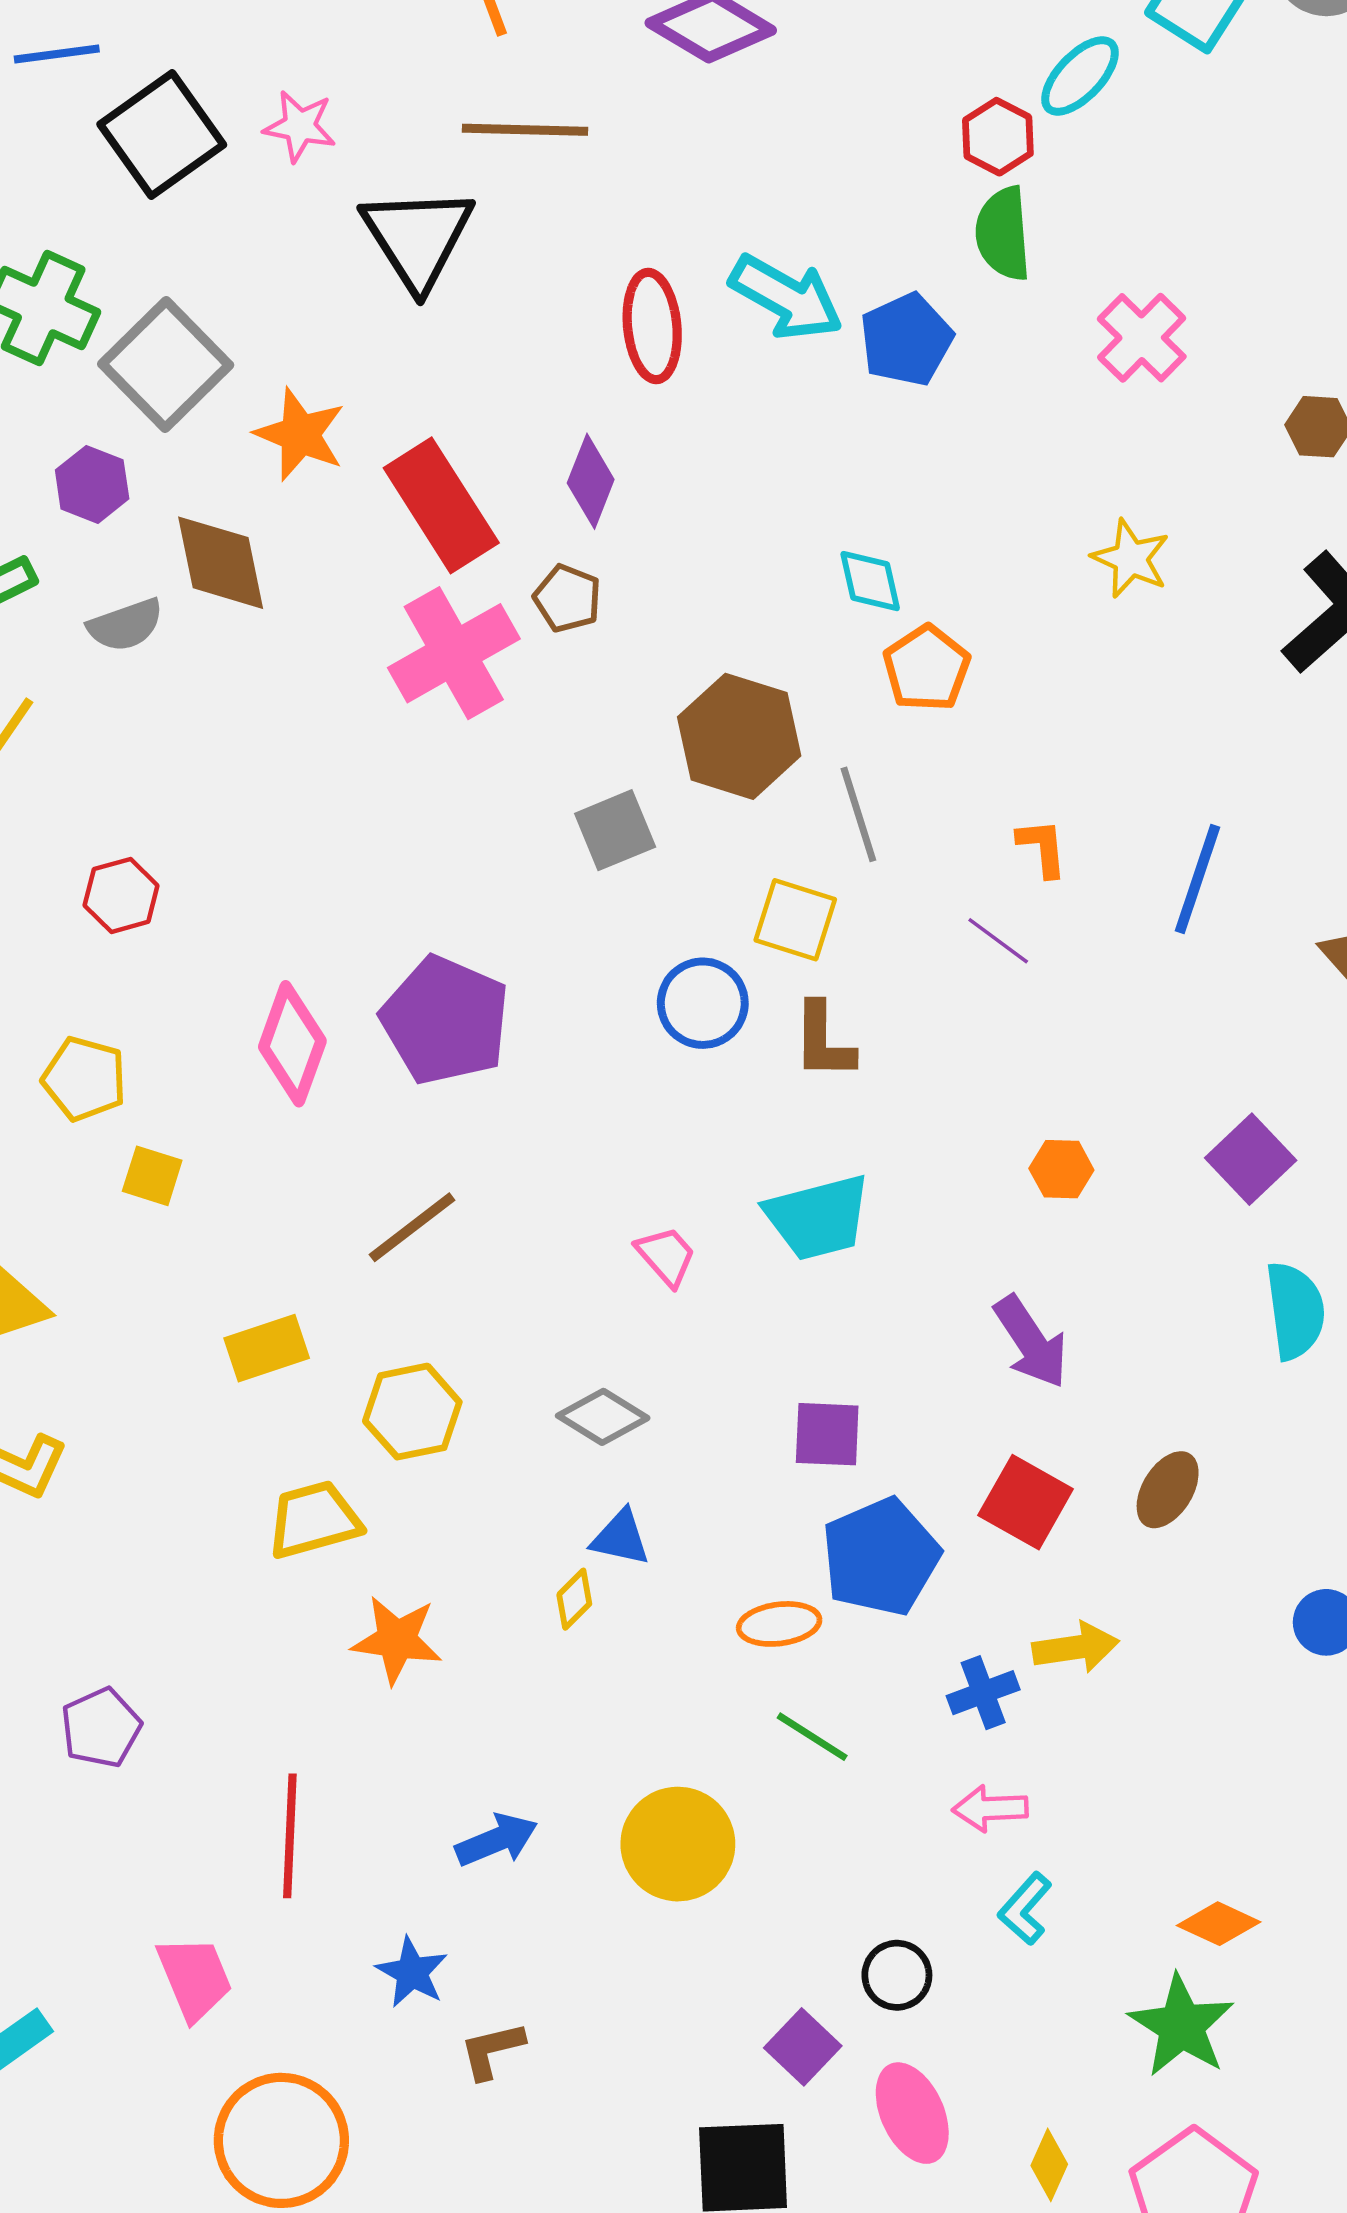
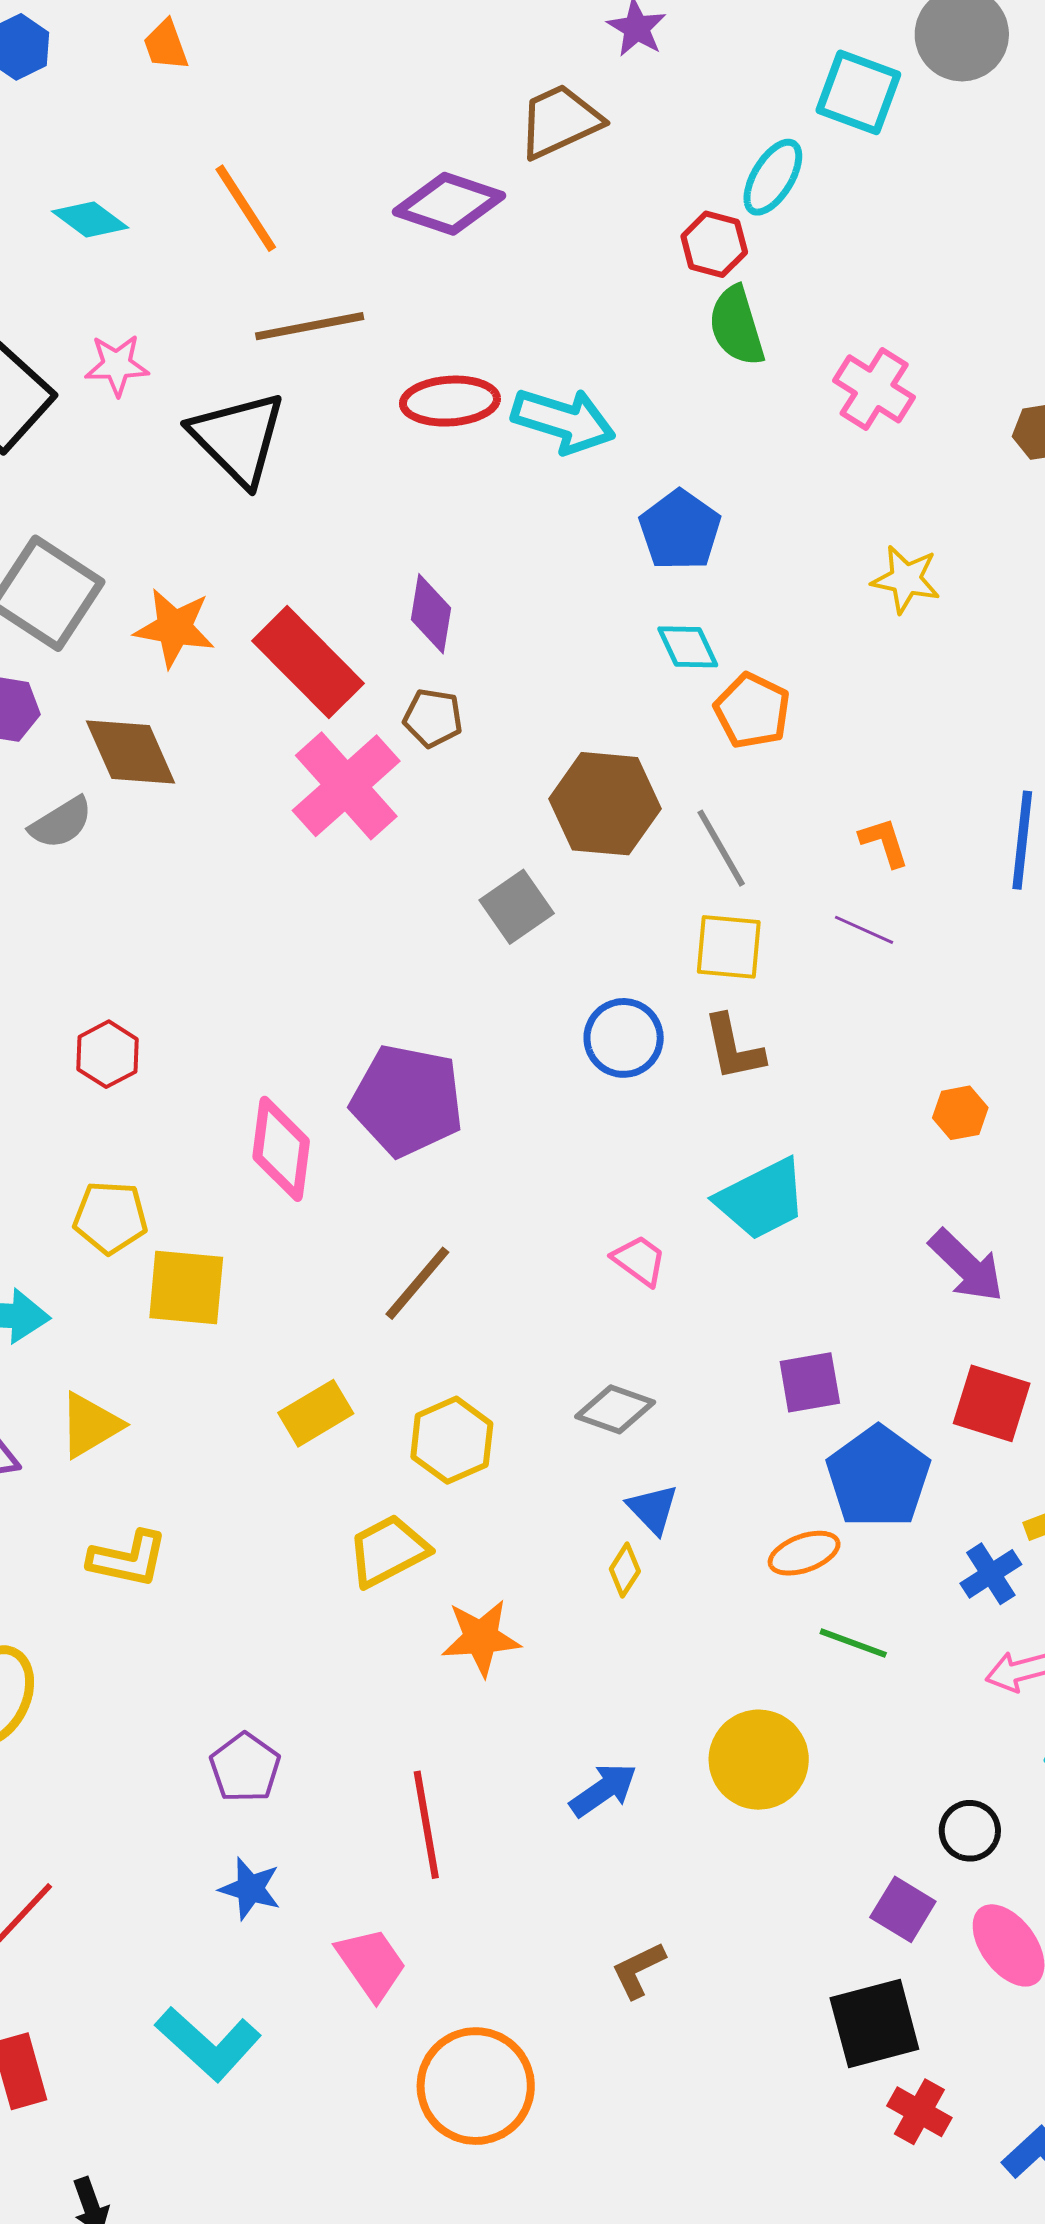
red ellipse: (652, 326) -> (450, 401), moved, turned -76
blue pentagon: (906, 340) -> (680, 530), moved
yellow square: (795, 920) -> (729, 947), moved
yellow square: (152, 1176) -> (186, 1287), size x1.6
blue triangle: (621, 1538) -> (653, 1509), turned 46
blue star: (412, 1972) -> (250, 1889), moved

